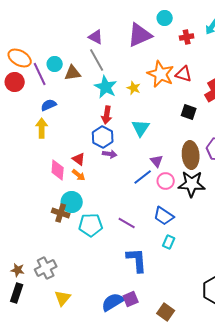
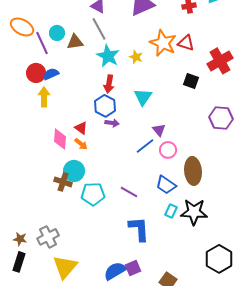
red circle: (15, 82) -> (36, 73), moved
brown ellipse: (191, 155) -> (193, 171), moved
black star: (192, 184) -> (194, 212), moved
yellow triangle: (63, 298) -> (65, 267), size x1.5

